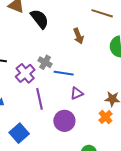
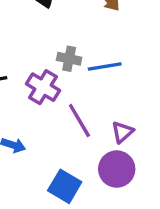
purple triangle: (77, 93) -> (122, 132), moved
purple circle: (64, 121) -> (117, 169), moved

